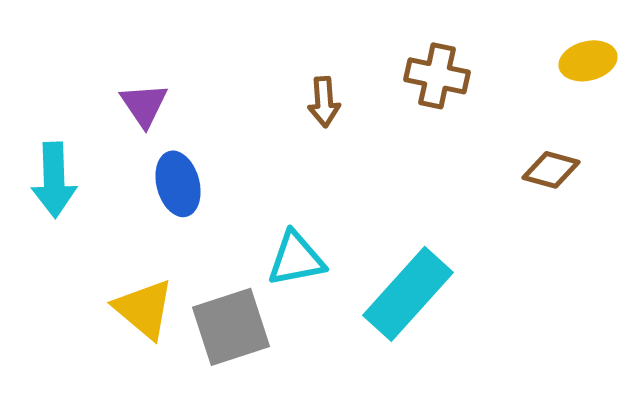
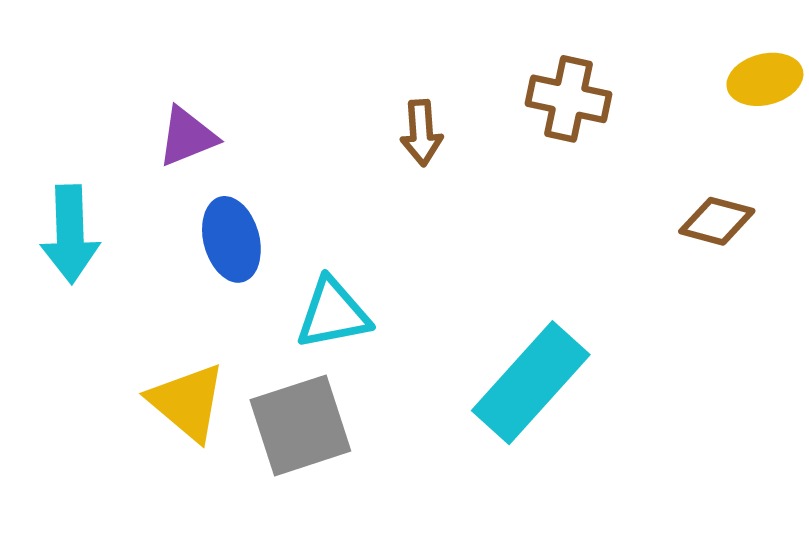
purple triangle: (144, 105) -> (187, 137), turned 42
cyan triangle: (296, 259) -> (333, 314), moved

